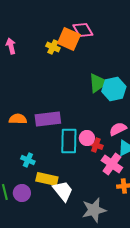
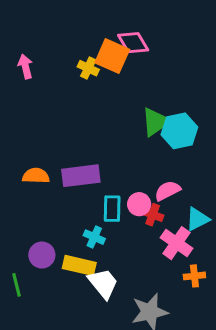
pink semicircle: (118, 129) -> (168, 191), moved
cyan rectangle: (69, 141) -> (112, 209), size x0.7
cyan cross: (28, 160) -> (94, 237), moved
purple circle: (22, 193) -> (42, 255), moved

